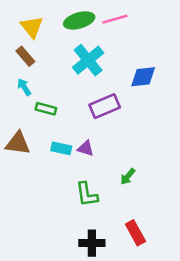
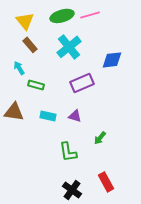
brown rectangle: (25, 56) -> (30, 45), moved
purple triangle: (86, 148) -> (75, 116), moved
black cross: (92, 243) -> (72, 190), turned 36

